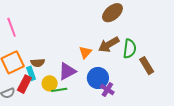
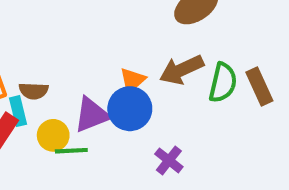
brown rectangle: (147, 66) -> (259, 87), moved
blue circle: (98, 78) -> (130, 109), moved

